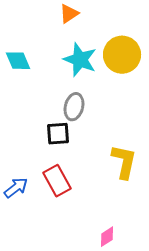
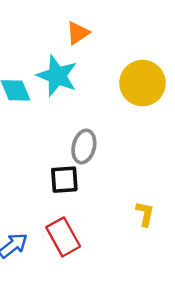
cyan star: (80, 60) -> (57, 76), moved
yellow L-shape: (124, 162) -> (145, 214), size x0.6

